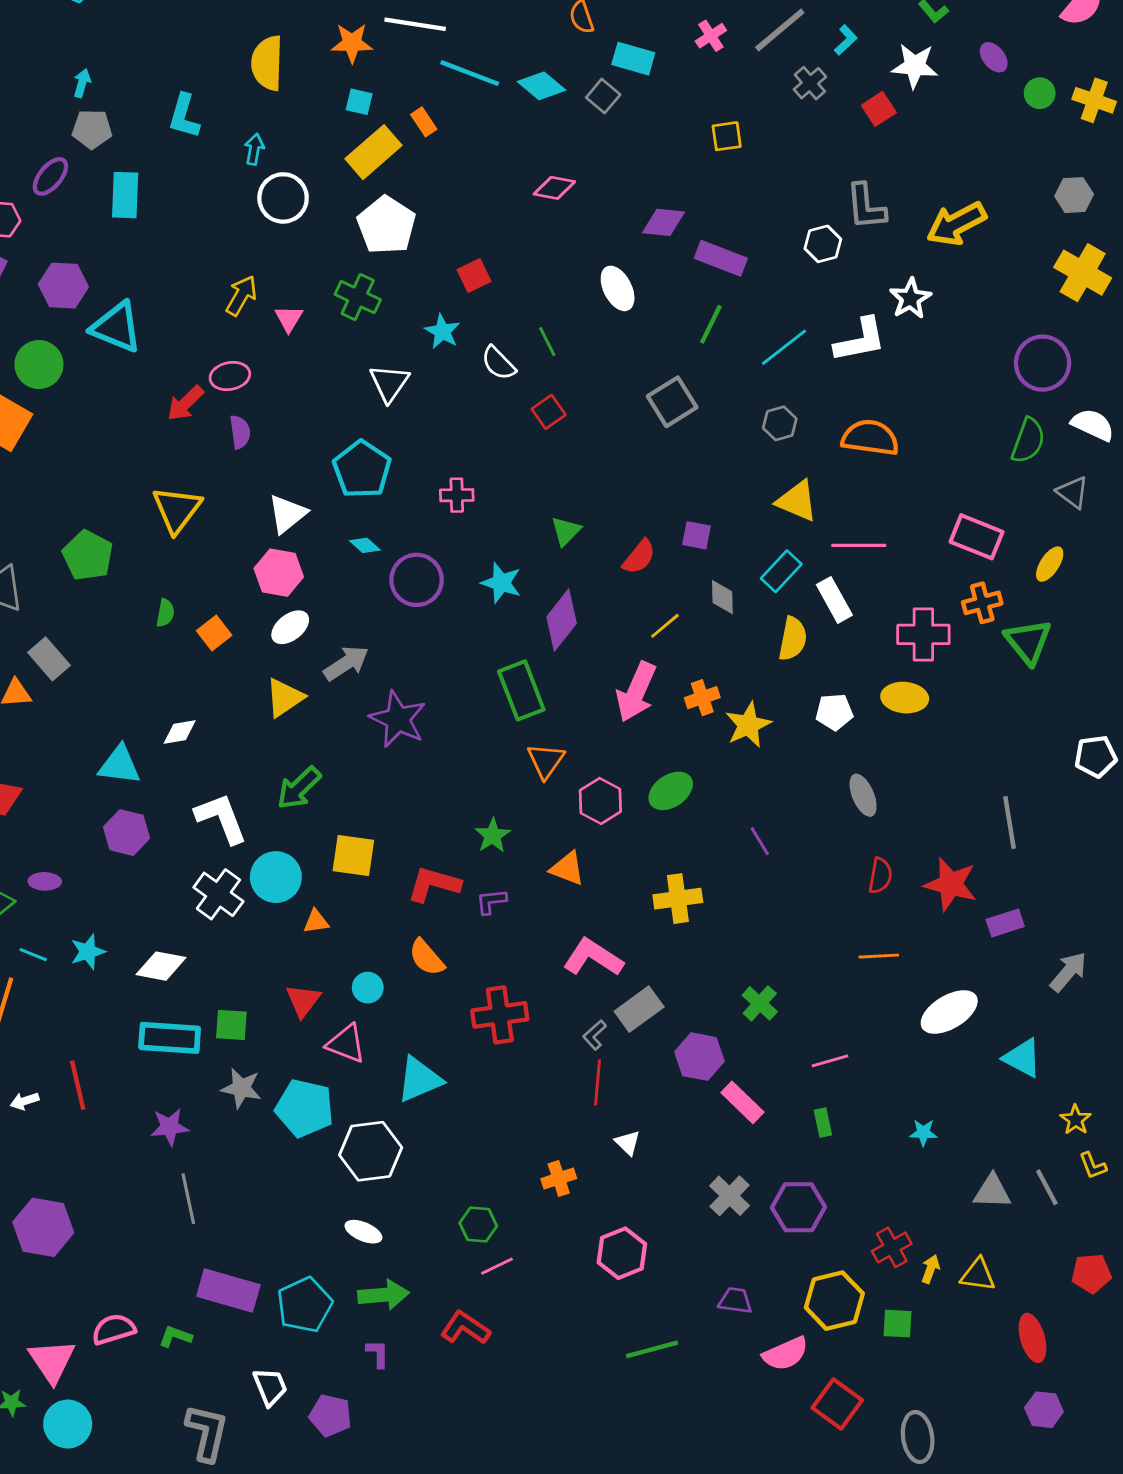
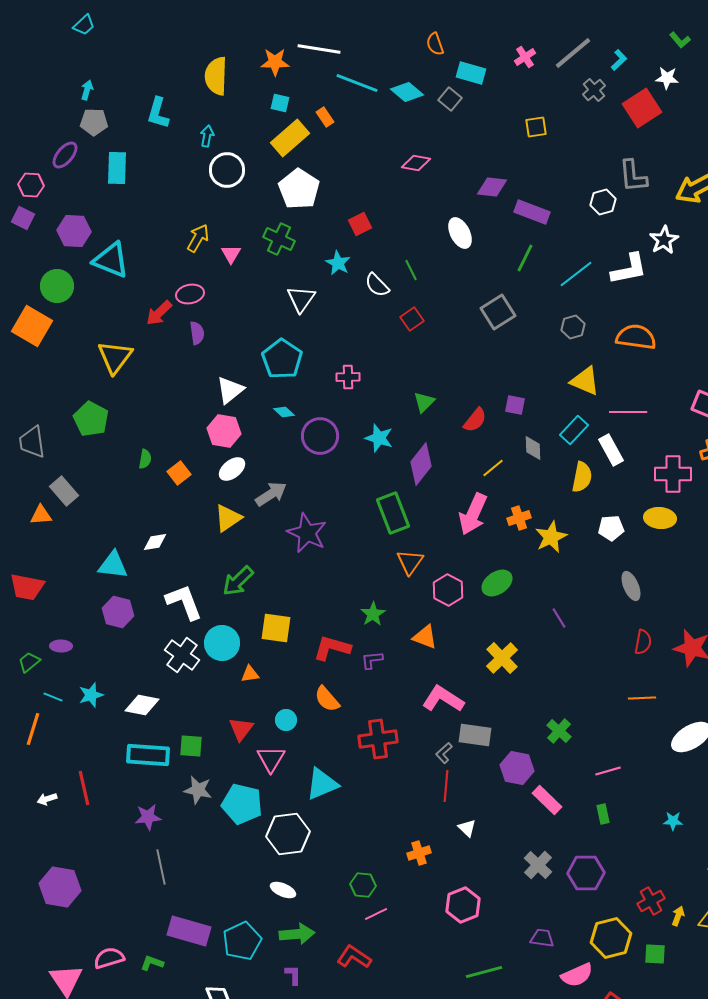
white star: (915, 66) -> (667, 78), size x0.7
red square: (879, 109) -> (642, 108), size x1.6
yellow triangle: (177, 510) -> (115, 357), moved
yellow cross: (678, 899) -> (502, 658), turned -36
gray rectangle: (639, 1009) -> (475, 735), turned 44
pink triangle: (346, 1044) -> (271, 759), turned 40

